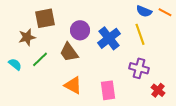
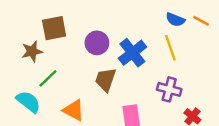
brown trapezoid: (69, 52) -> (105, 80), moved, turned 55
cyan semicircle: (15, 64) -> (28, 102), moved, size x1.5
orange triangle: (73, 85) -> (74, 110), moved

